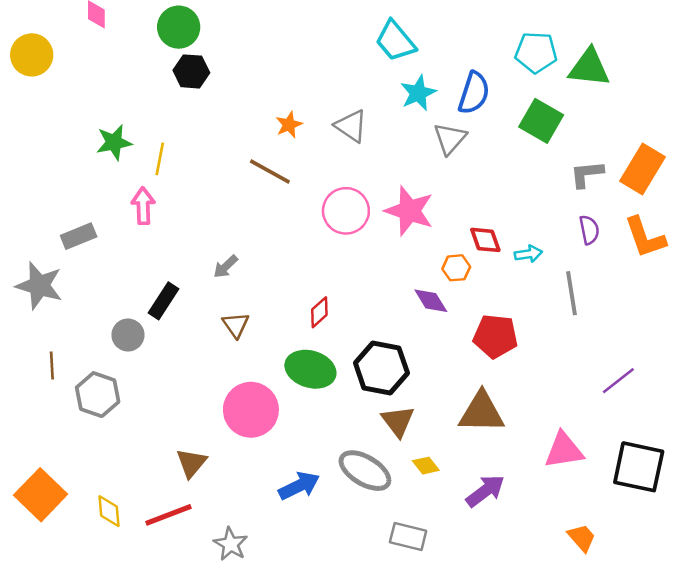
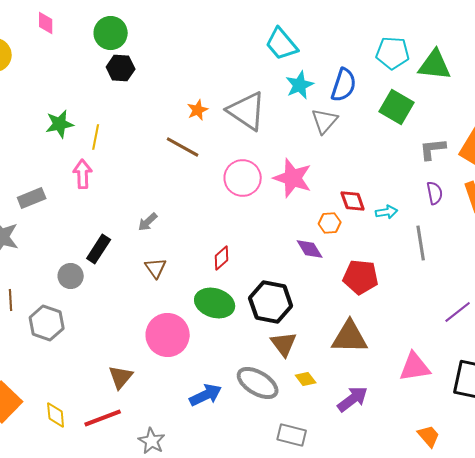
gray triangle: (351, 126) -> (247, 111), size x1.5

